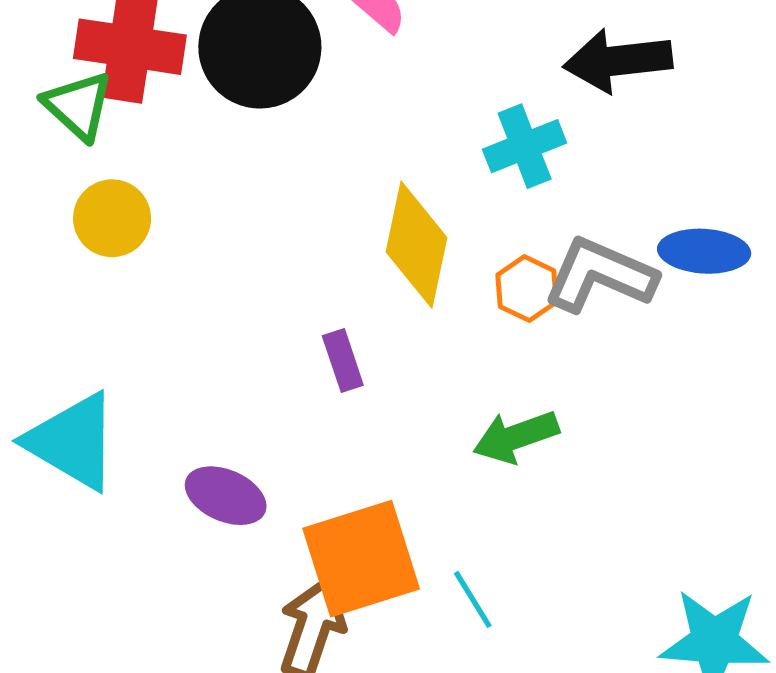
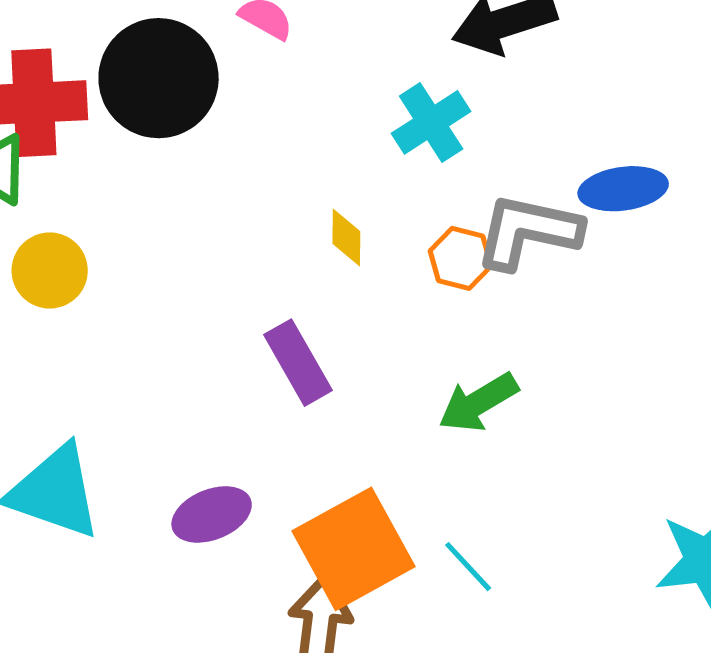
yellow diamond: (416, 245) -> (346, 238), size x0.5
purple rectangle: (343, 360) -> (298, 363), size x1.4
purple ellipse: (226, 496) -> (212, 514), turned -34

